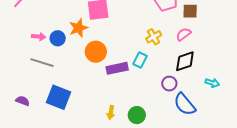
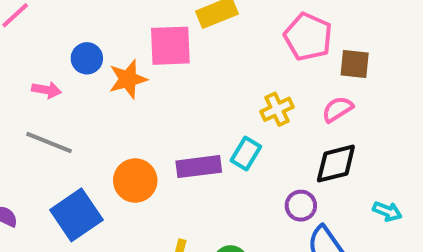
blue circle: (58, 38) -> (87, 58), moved
orange circle: (96, 52) -> (135, 180), moved
blue square: (59, 97) -> (76, 215), turned 30

